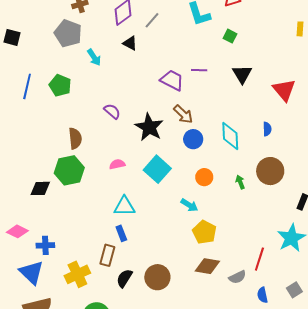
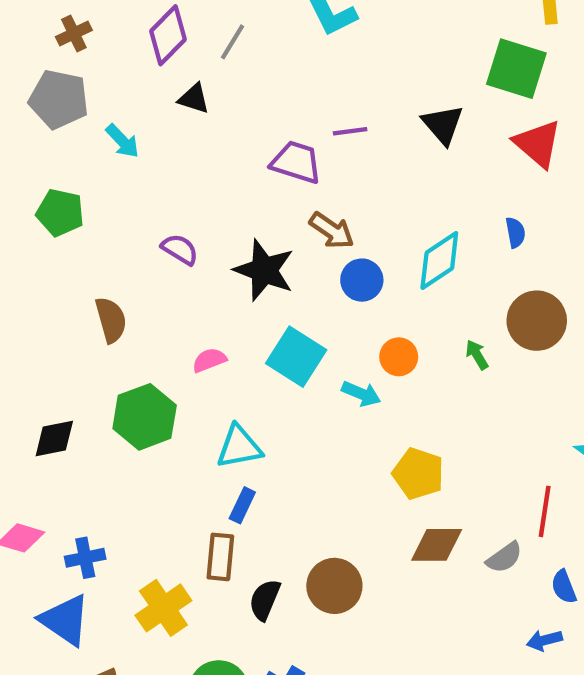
green square: (230, 36) -> (516, 69), moved, size x2.0
cyan diamond: (230, 136) -> (439, 261), turned 68
green hexagon: (69, 170) -> (145, 417), moved
cyan arrow: (189, 205) -> (361, 394), moved
blue rectangle: (121, 233) -> (242, 505), turned 56

